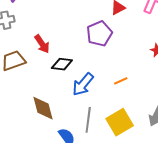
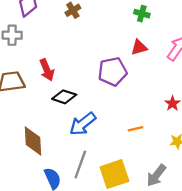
orange line: (121, 81) -> (135, 129), moved

